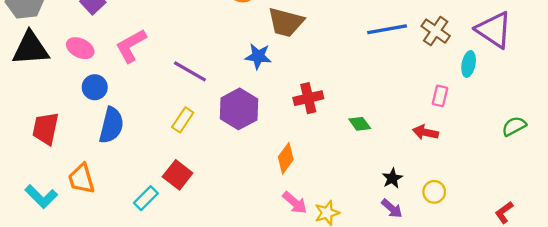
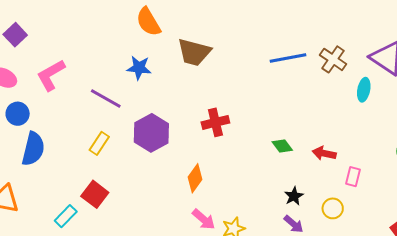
blue star: (258, 56) -> (139, 68), moved
pink rectangle: (440, 96) -> (353, 177), moved
green diamond: (360, 124) -> (282, 146), moved

